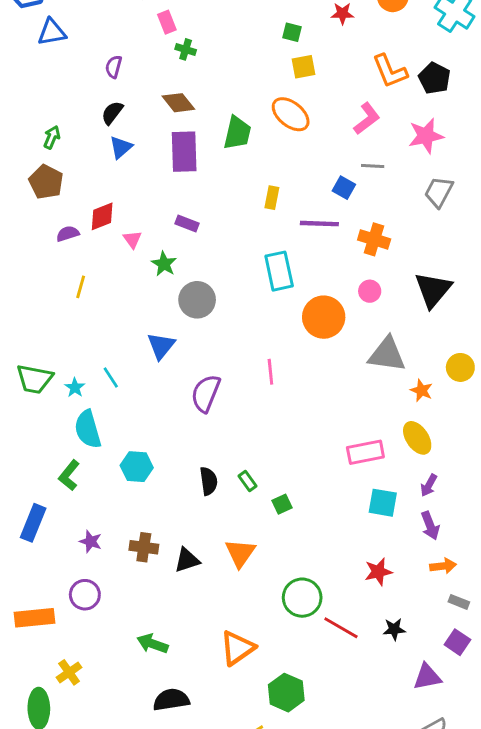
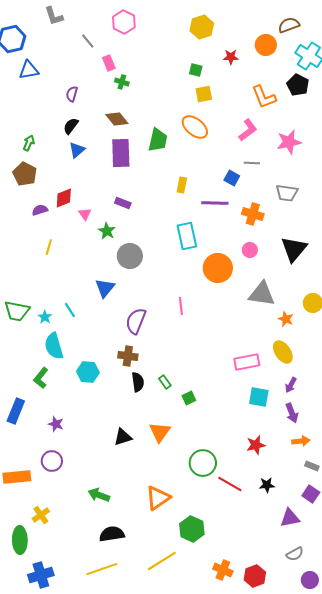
black pentagon: (434, 78) -> (298, 85), moved
gray trapezoid: (439, 192) -> (287, 193), moved, turned -110
brown cross: (144, 547) -> (128, 356), moved

